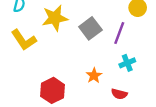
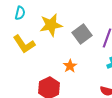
orange star: (94, 76) -> (70, 66), moved

